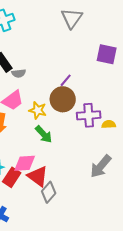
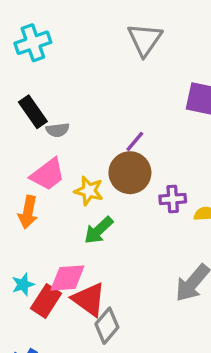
purple cross: (89, 115) -> (173, 199), size x0.7
green arrow: (44, 134) -> (99, 230), turned 90

